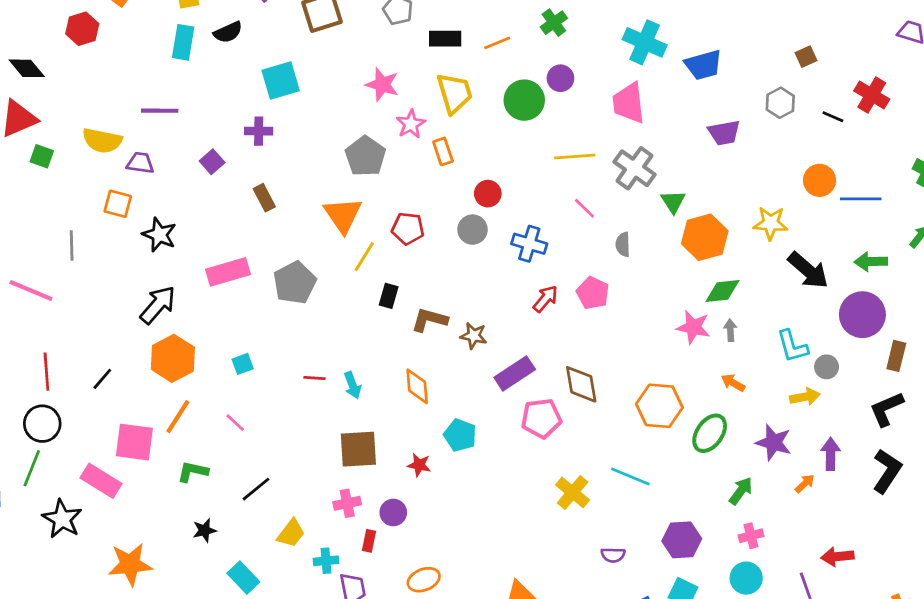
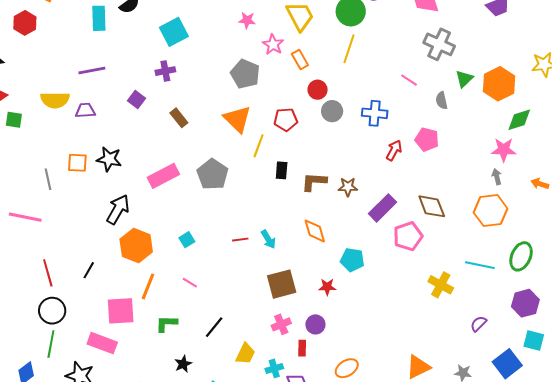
pink star: (382, 85) -> (247, 20), size x0.7
yellow line: (575, 157) -> (349, 49), moved, turned -56
red circle: (488, 194) -> (318, 90), moved
green triangle: (673, 202) -> (464, 79), moved, turned 30
orange square: (118, 204) -> (77, 163), moved
gray arrow: (730, 330) -> (497, 177), moved
green ellipse: (710, 433) -> (521, 256), moved
purple semicircle: (613, 555) -> (478, 324), turned 144

